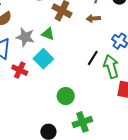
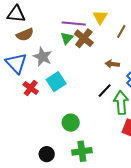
brown arrow: (93, 18) -> (112, 64), moved
green triangle: (48, 34) -> (67, 38), moved, turned 40

